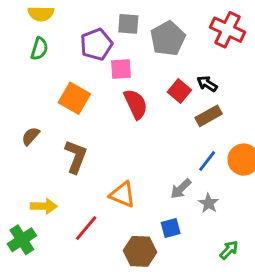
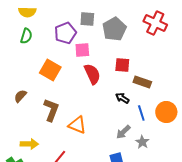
black arrow: (207, 84) -> (122, 98), moved
red square: (179, 91) -> (122, 65), turned -35
brown rectangle: (209, 116) -> (142, 82), turned 48
blue line: (207, 161) -> (141, 113), turned -56
orange triangle: (123, 195) -> (77, 125), moved

